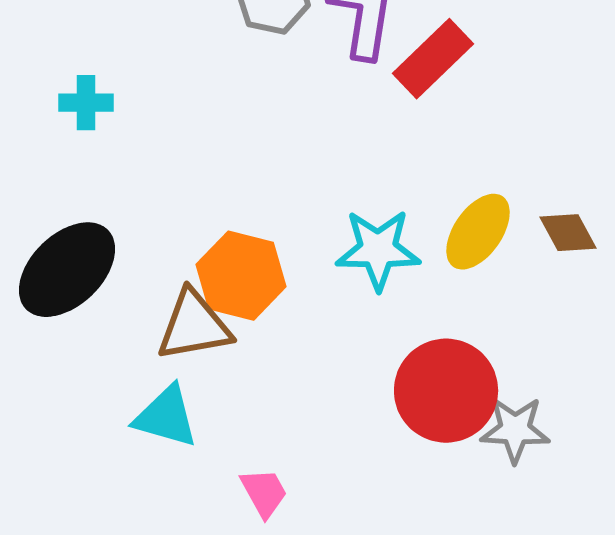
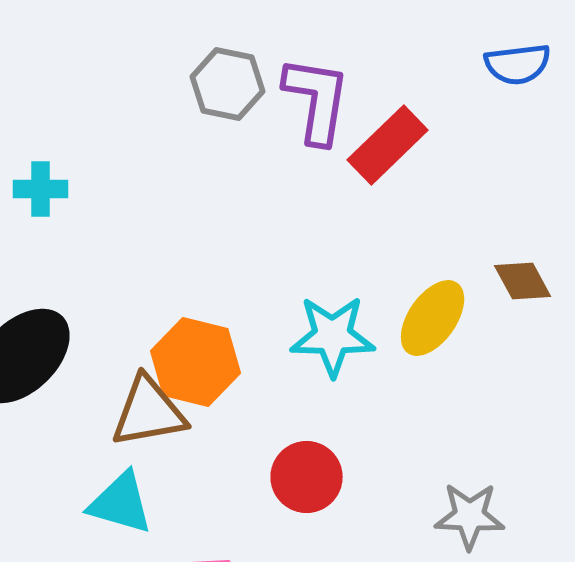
brown diamond: (568, 233) -> (523, 281), moved
red circle: (446, 391) -> (307, 477), moved, size x0.7

